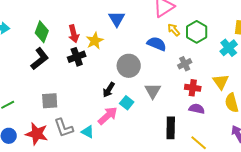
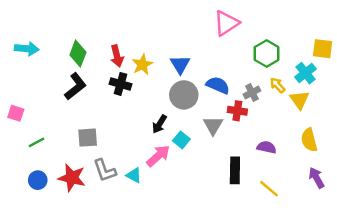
blue triangle: (117, 19) -> (180, 65), moved
yellow arrow: (174, 30) -> (278, 85), moved
blue semicircle: (157, 44) -> (218, 85), moved
black cross: (77, 57) -> (120, 84), turned 36
yellow triangle: (221, 82) -> (299, 100), moved
red cross: (193, 88) -> (237, 111), moved

